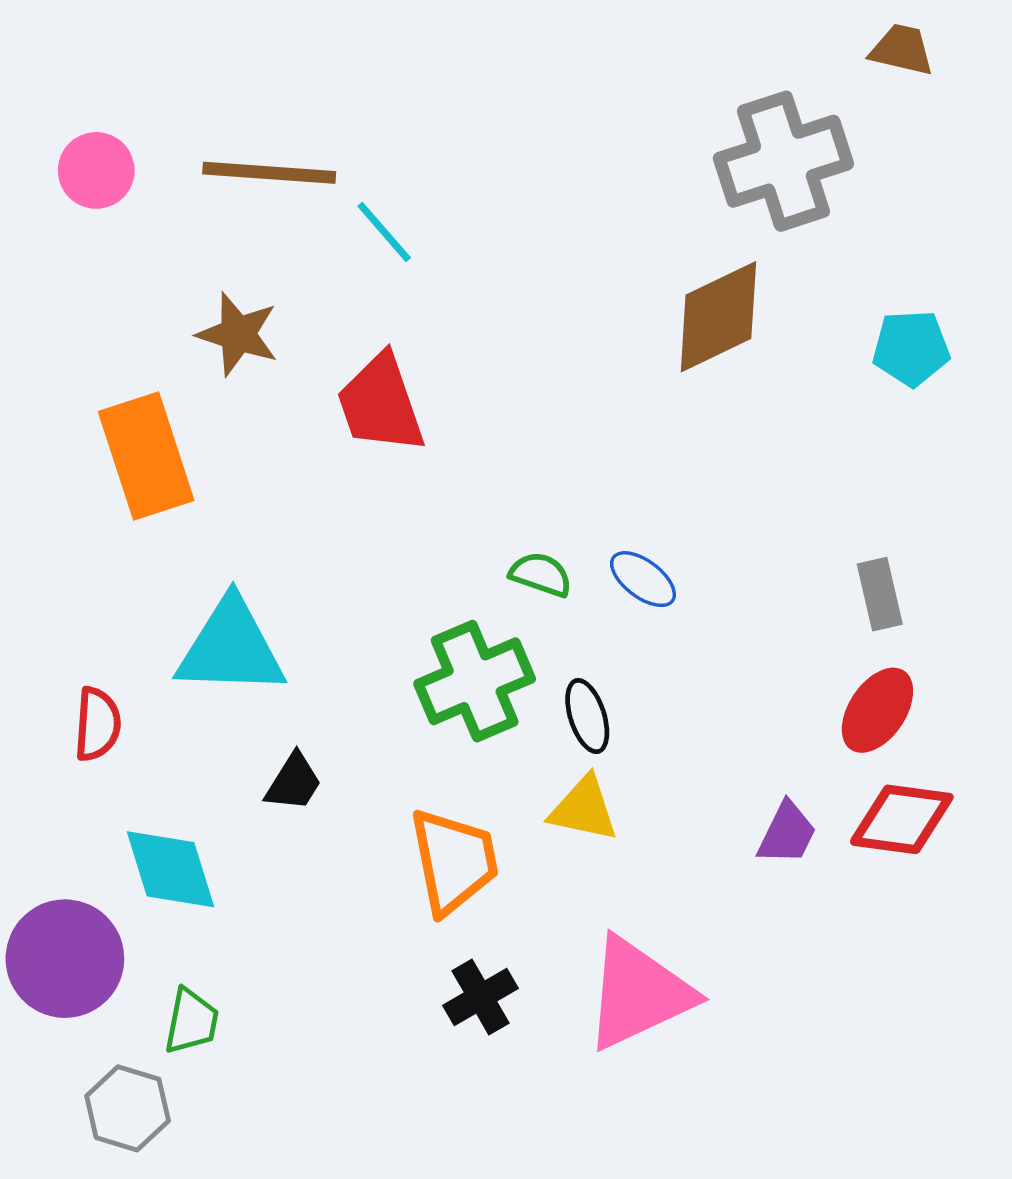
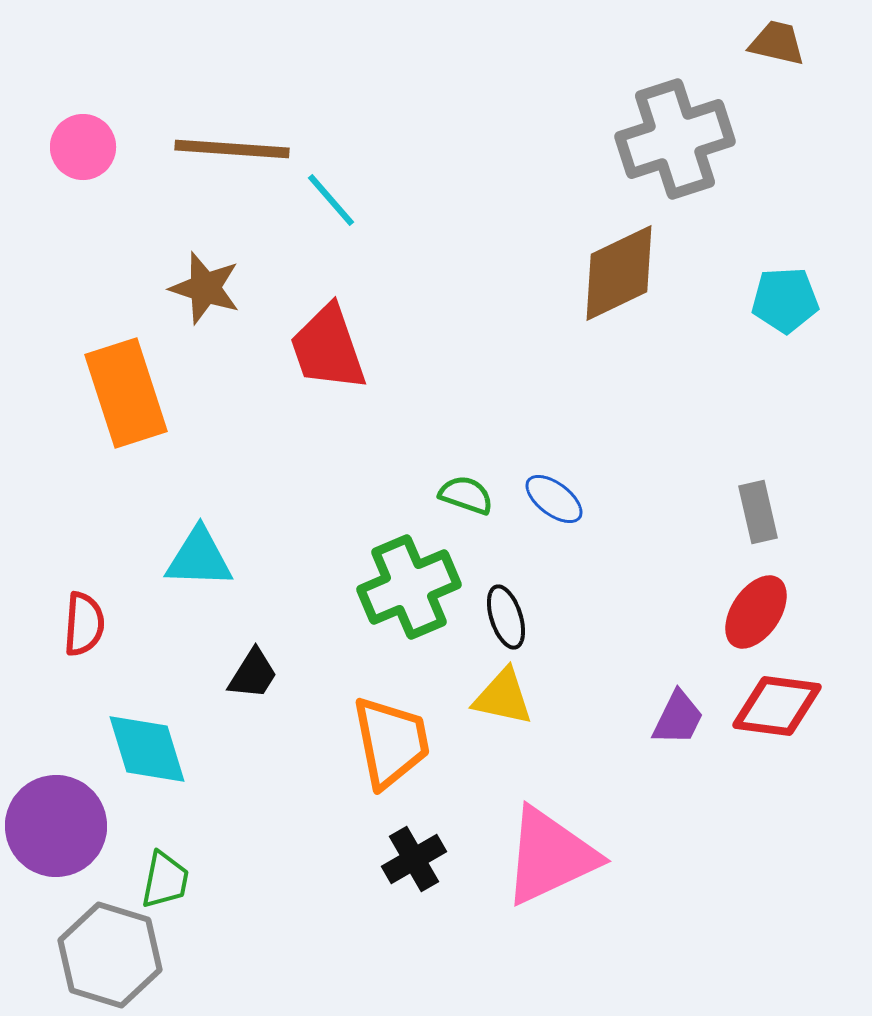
cyan triangle: (231, 648) -> (199, 558), size x0.7
gray hexagon: (128, 1108) -> (110, 955), size x1.4

